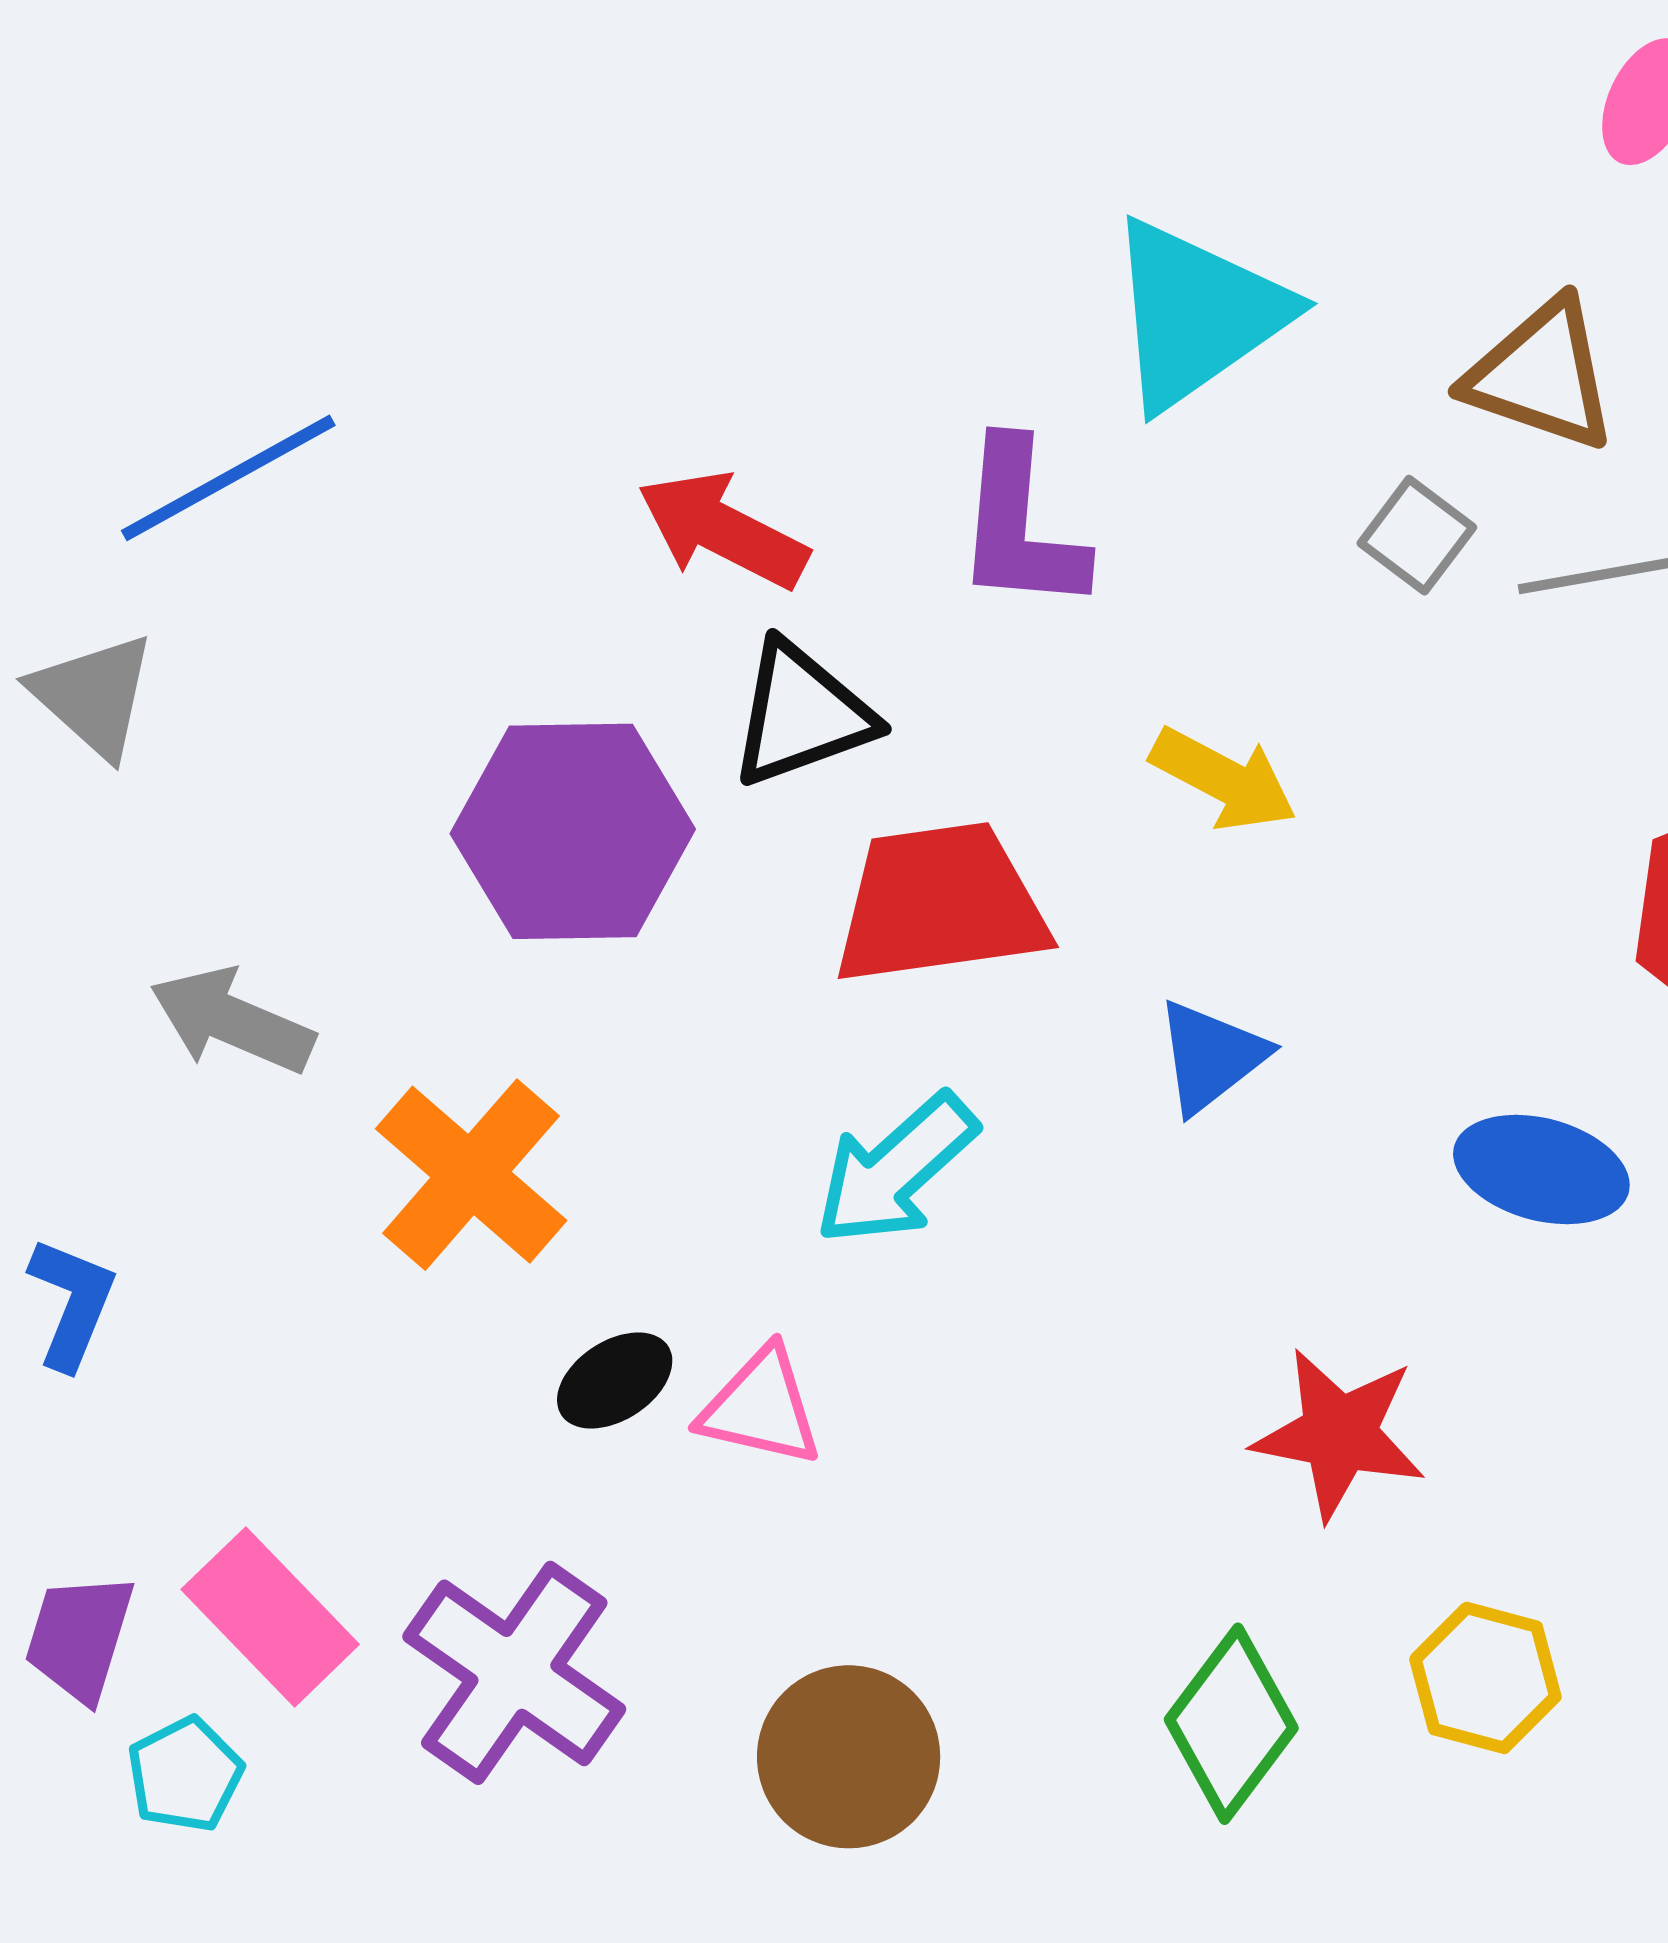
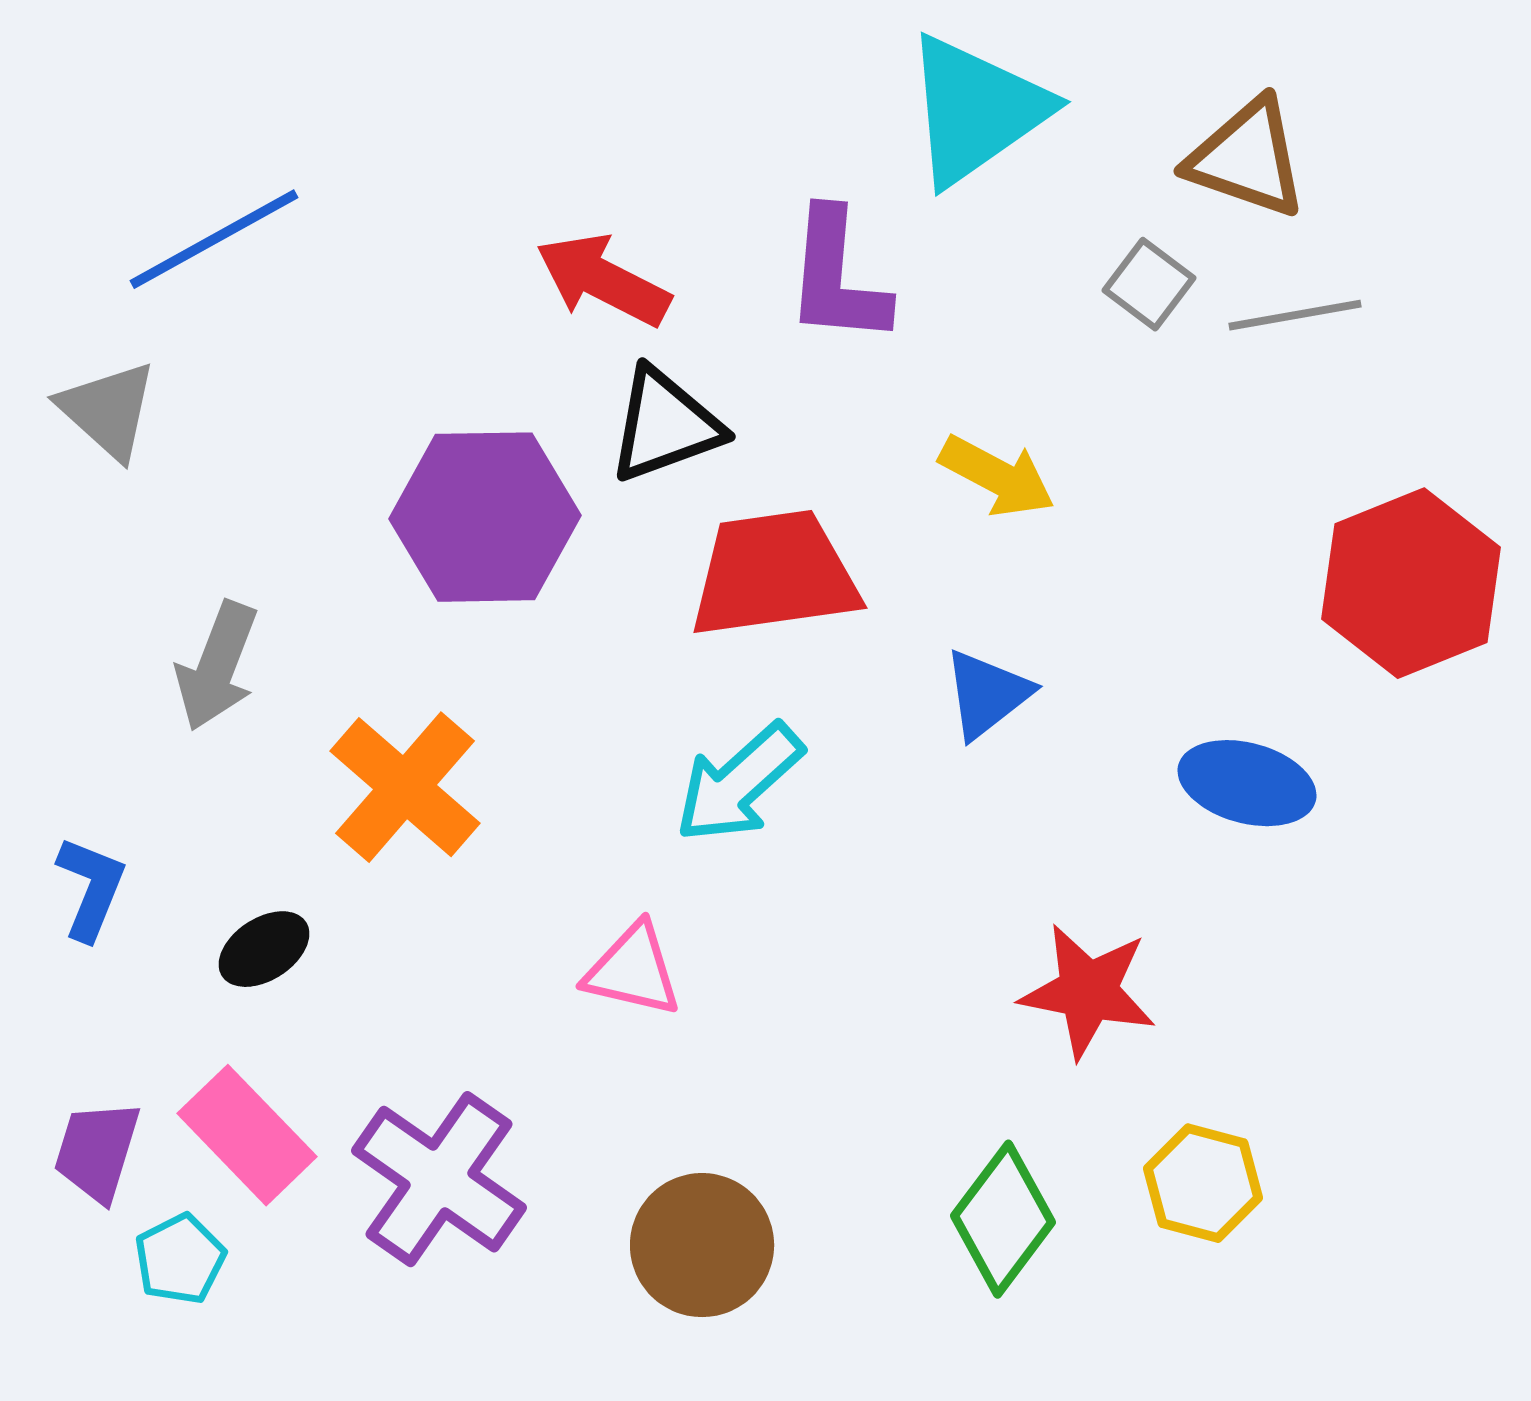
gray arrow: (232, 1021) -> (217, 666), turned -92
black ellipse: (615, 1381) -> (264, 949), moved

